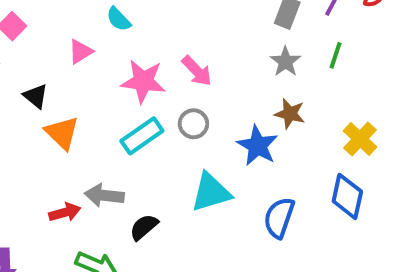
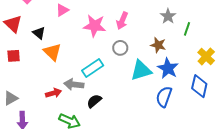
green line: (336, 55) -> (187, 29), moved
pink arrow: (197, 71) -> (122, 21), turned 66
brown star: (290, 114) -> (158, 45), moved
cyan rectangle: (142, 136) -> (93, 68), moved
blue star: (258, 146) -> (168, 68), moved
cyan triangle: (211, 192) -> (141, 70), moved

